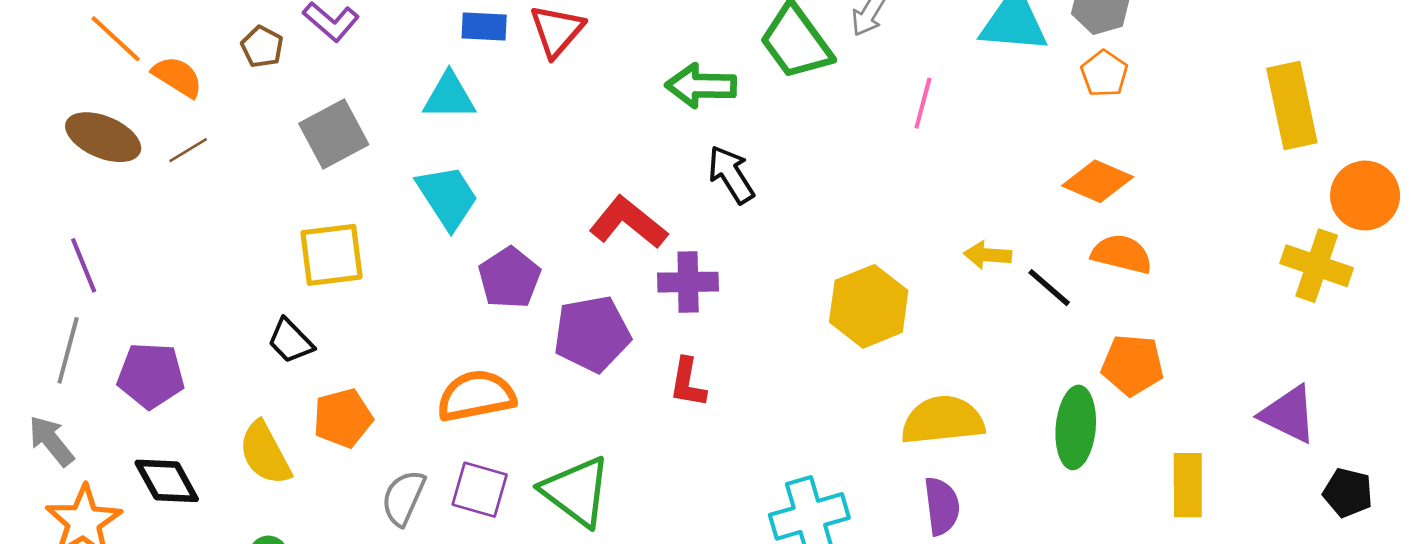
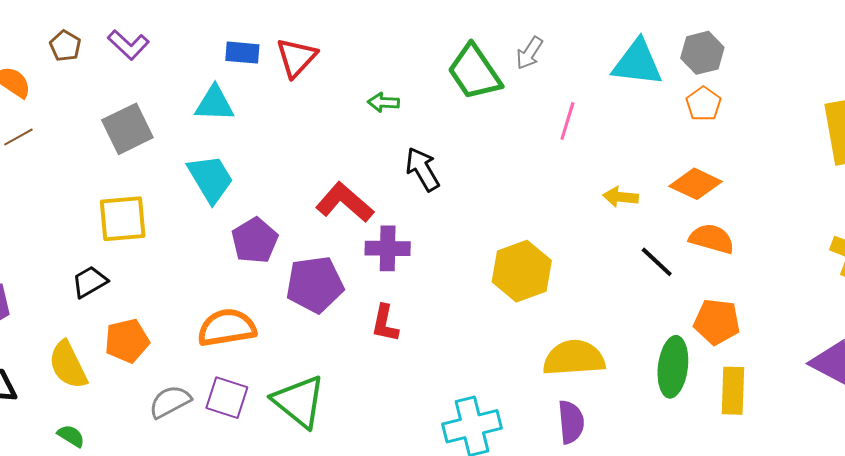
brown pentagon: (262, 47) -> (65, 46), moved
green arrow: (701, 86) -> (383, 102), moved, size x0.6
yellow arrow: (988, 255) -> (621, 197), moved
black trapezoid: (290, 341) -> (90, 282), turned 102
yellow rectangle: (1188, 485) -> (733, 391), moved
gray semicircle: (403, 498) -> (170, 402), turned 36

